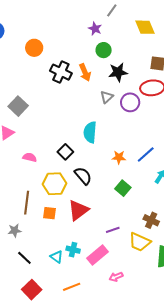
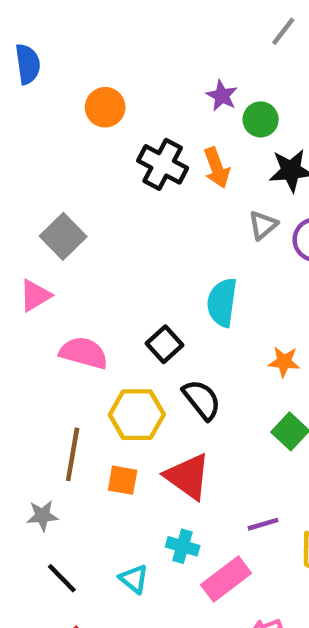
purple star: (95, 29) -> (222, 96), moved
pink semicircle: (30, 157) -> (84, 353), size x1.5
red triangle: (78, 210) -> (188, 476), turned -50
cyan cross: (73, 250) -> (183, 546), moved

